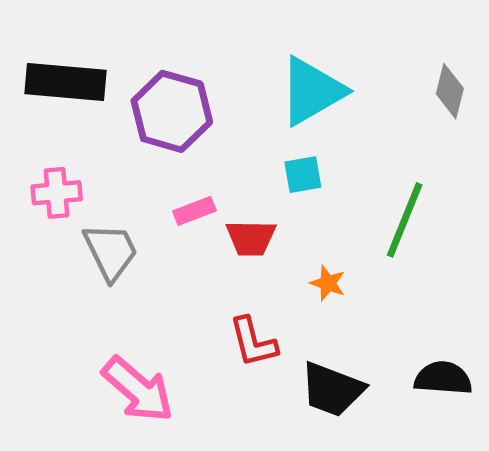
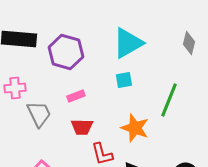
red trapezoid: (251, 238) -> (82, 127), moved
orange star: (328, 283) -> (135, 128), size x1.8

